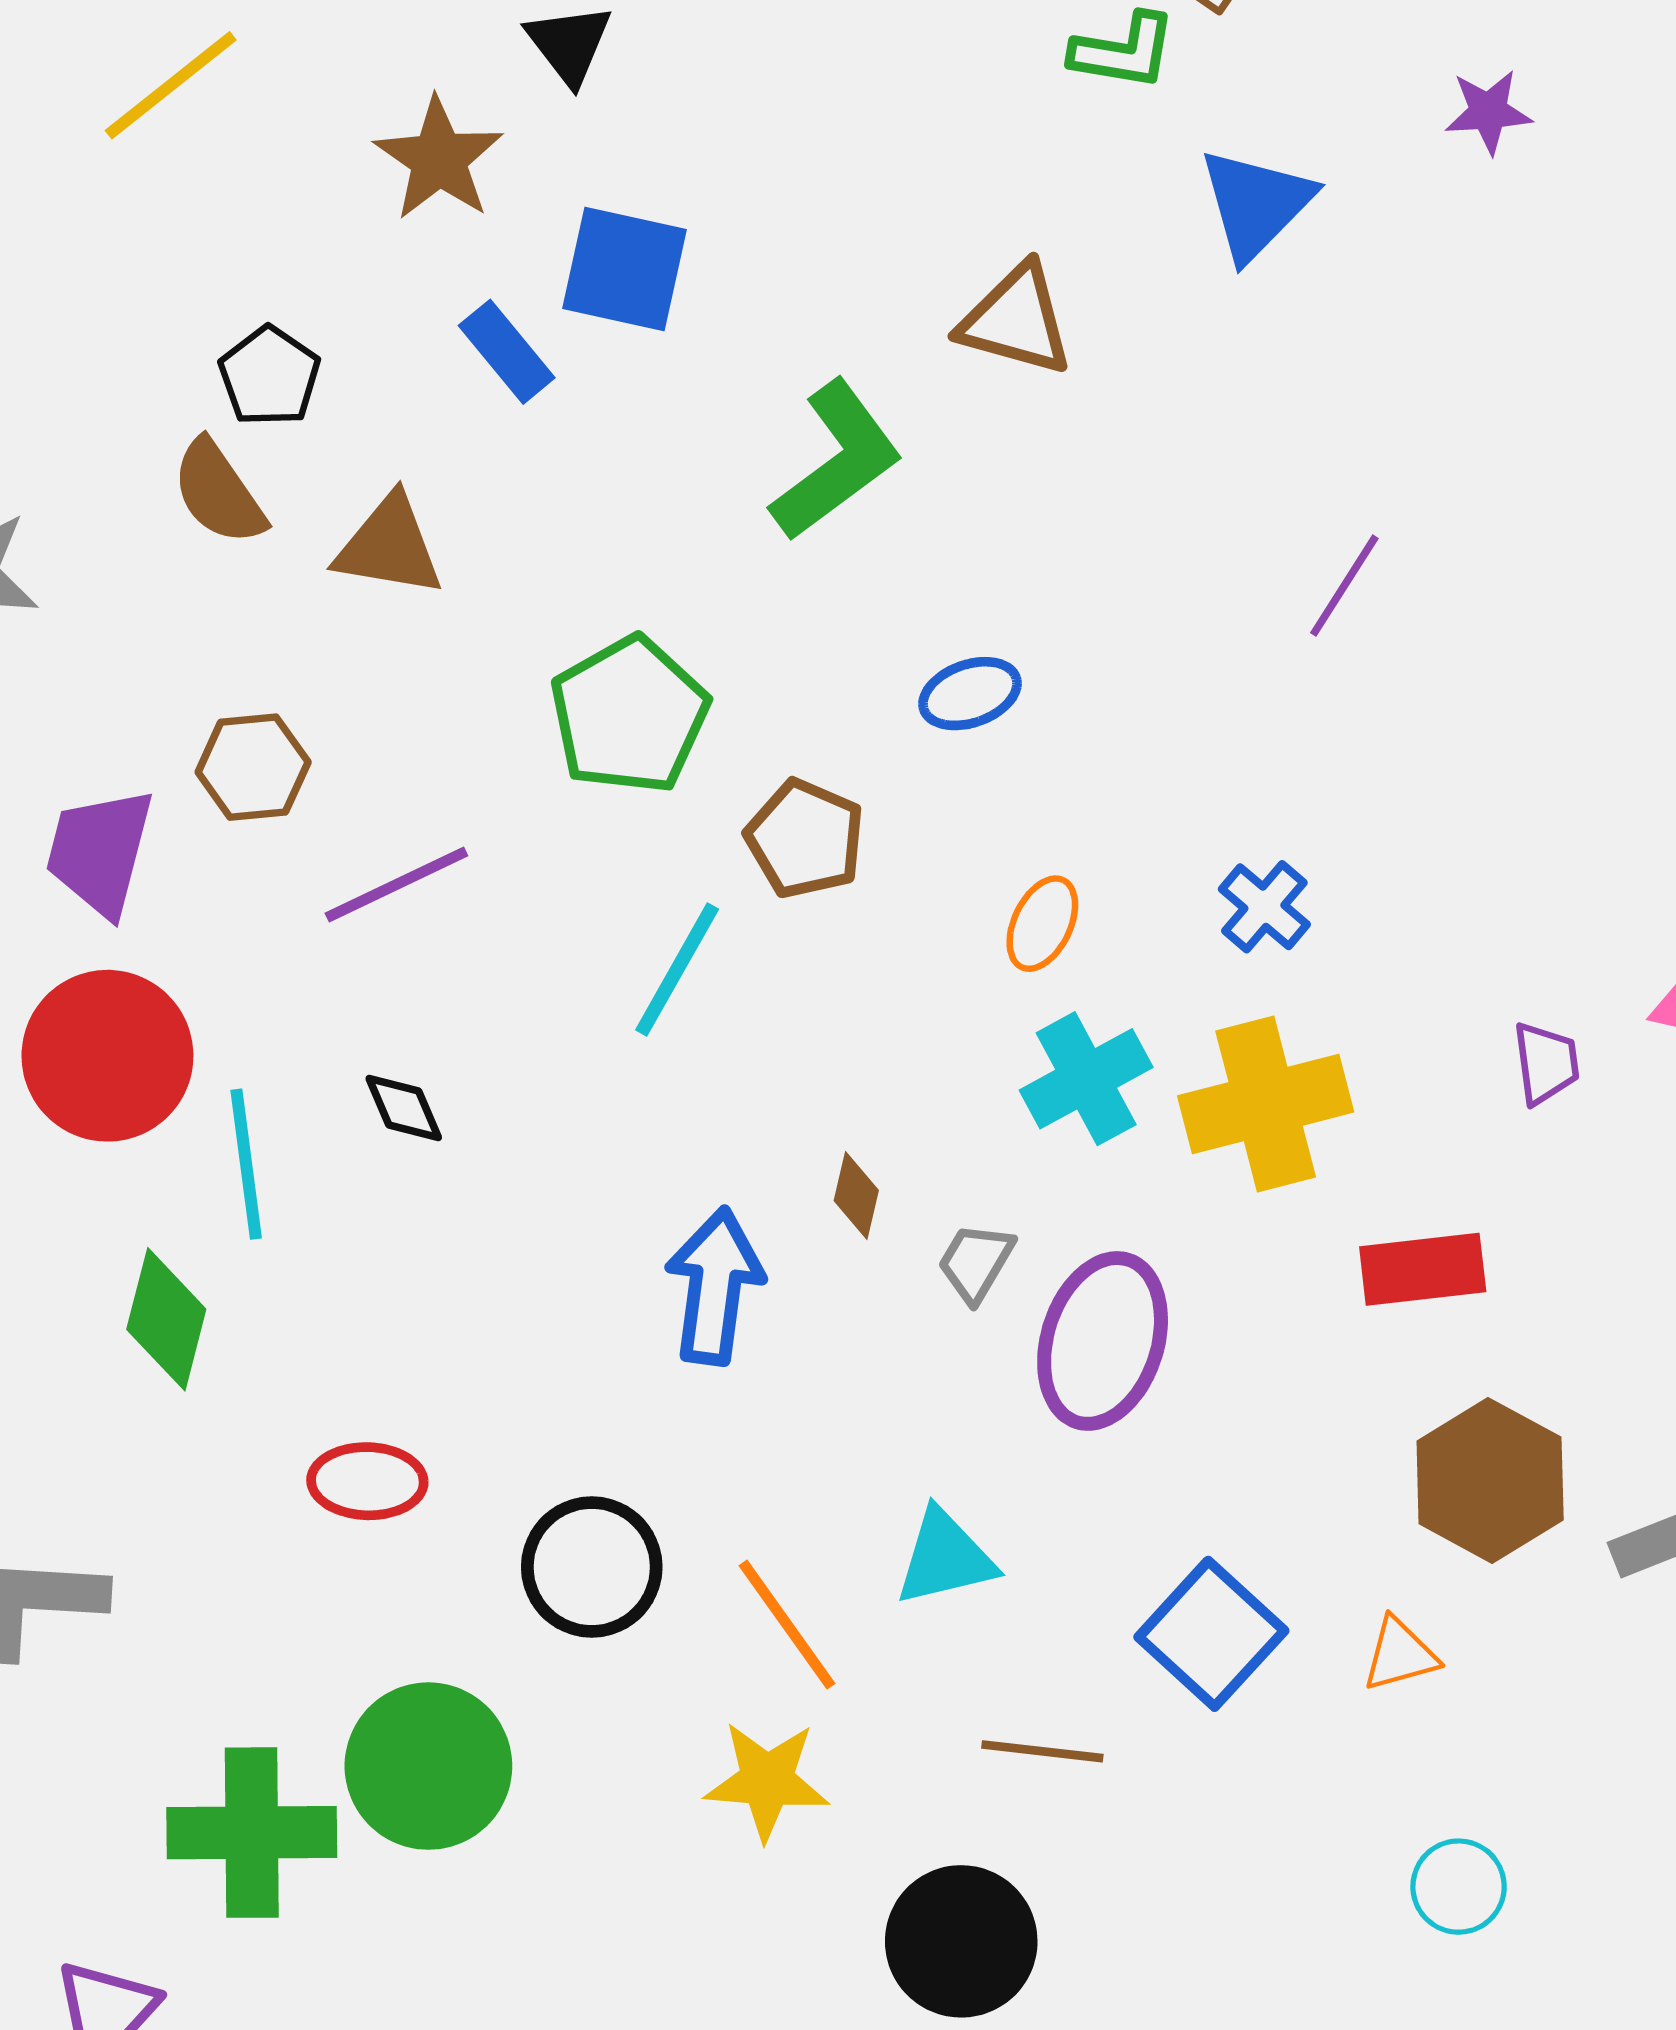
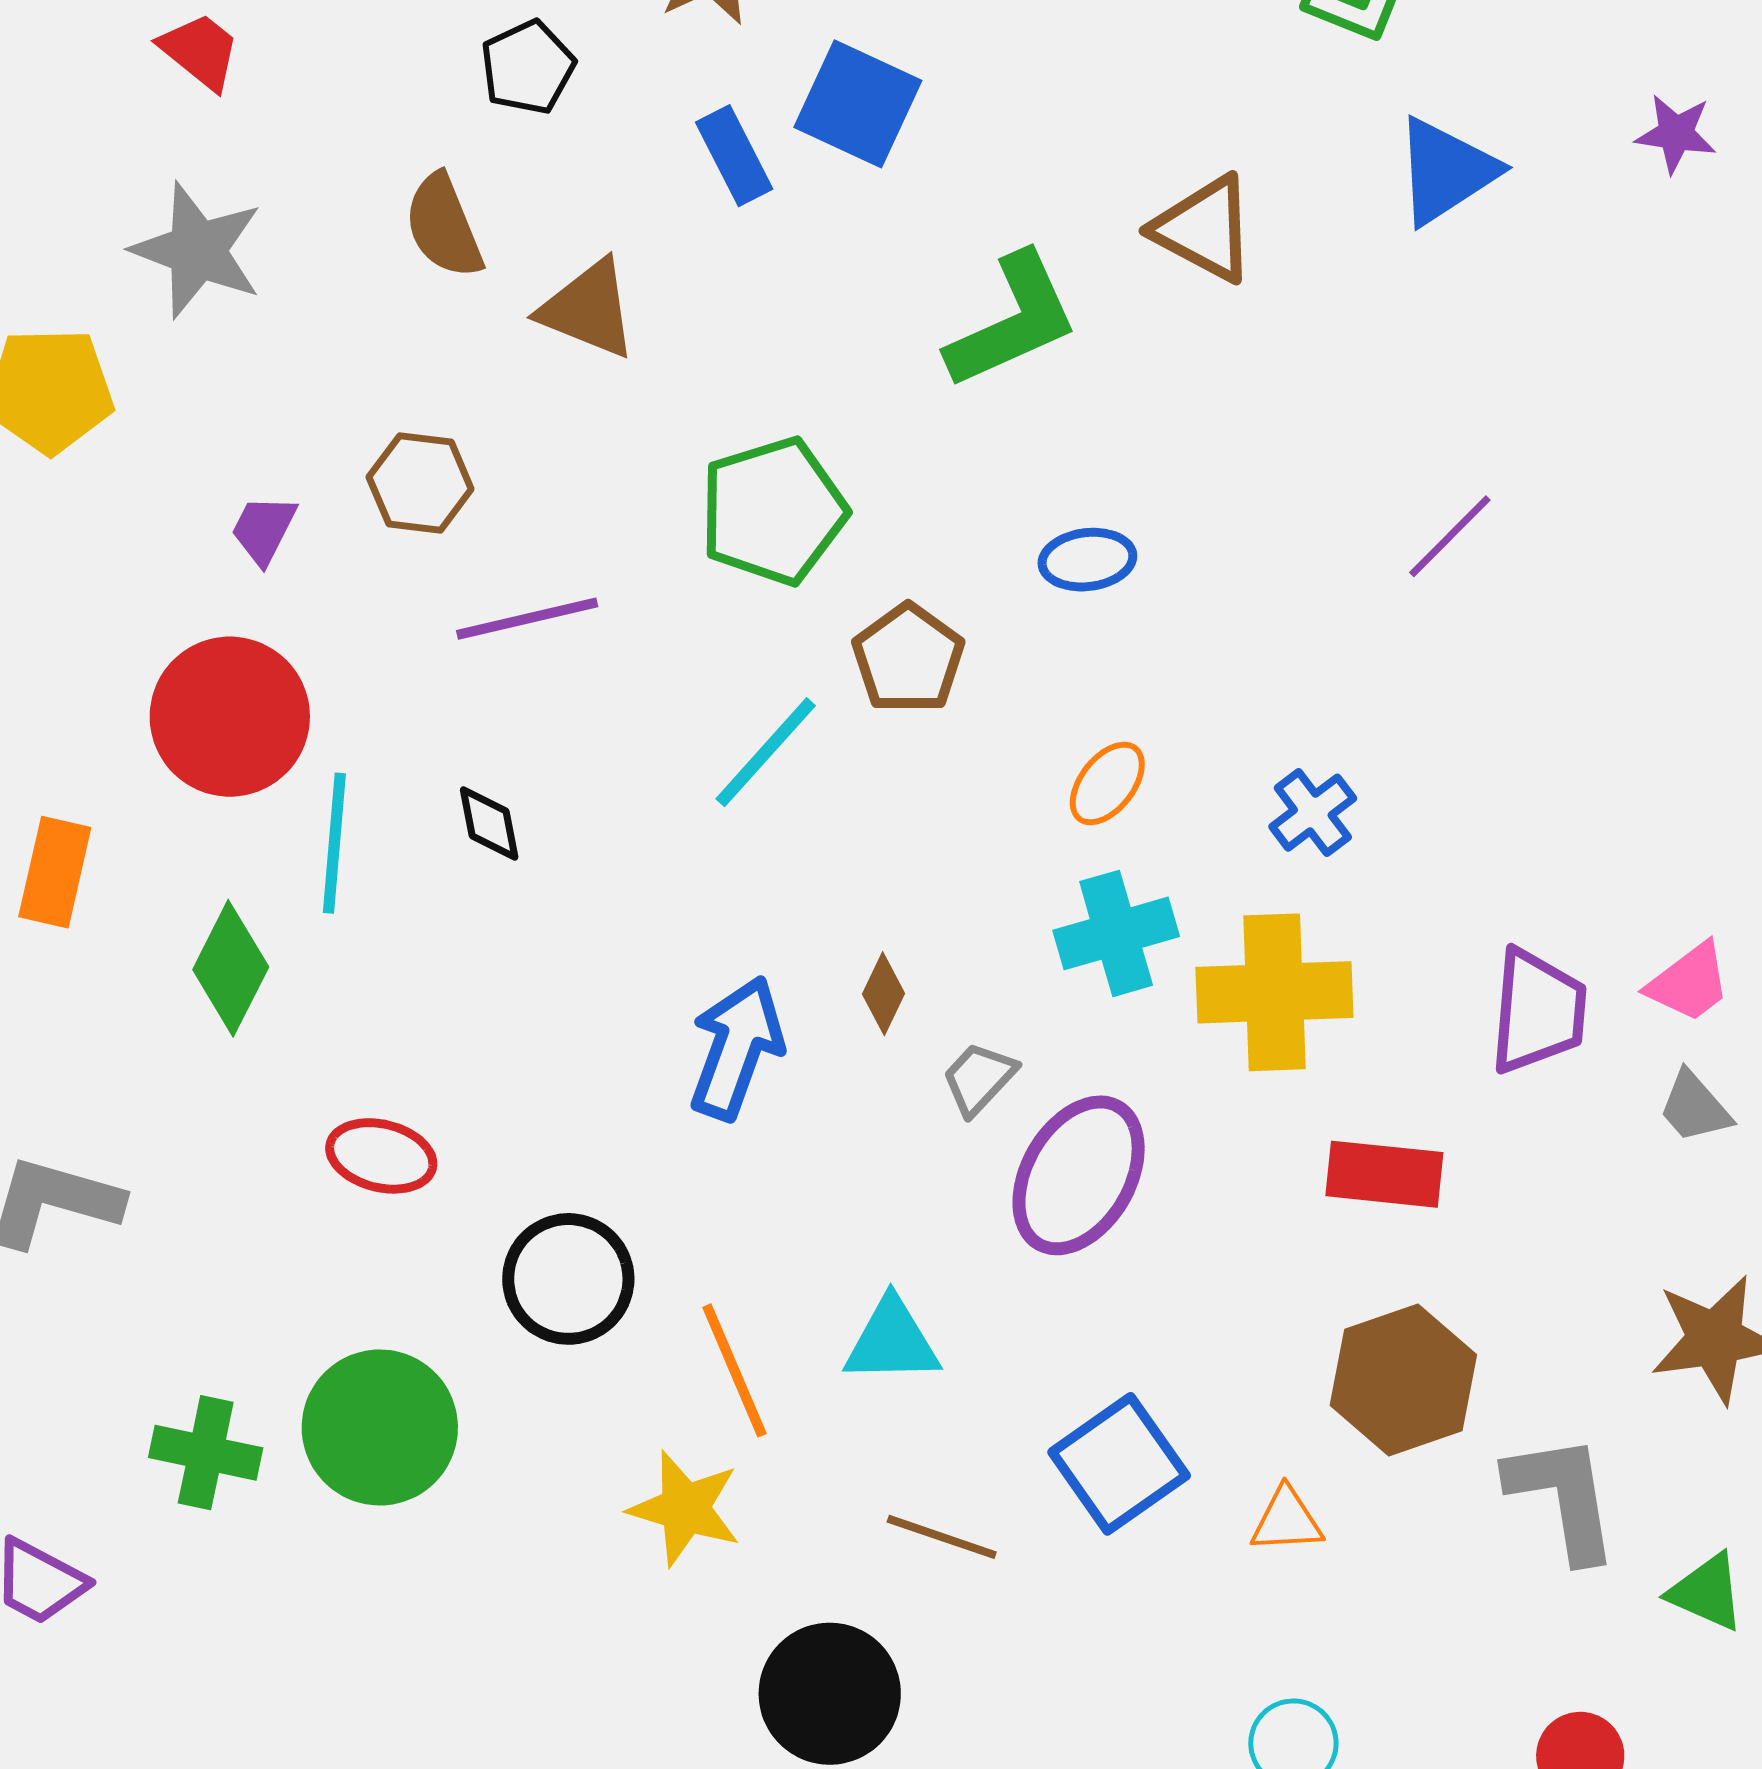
black pentagon: (270, 376) -> (528, 67), moved
purple trapezoid: (100, 852) -> (264, 529), size x0.6
purple trapezoid: (1546, 1063) -> (1538, 1011), size x1.6
green cross: (252, 1833) -> (206, 1453), size x0.7

